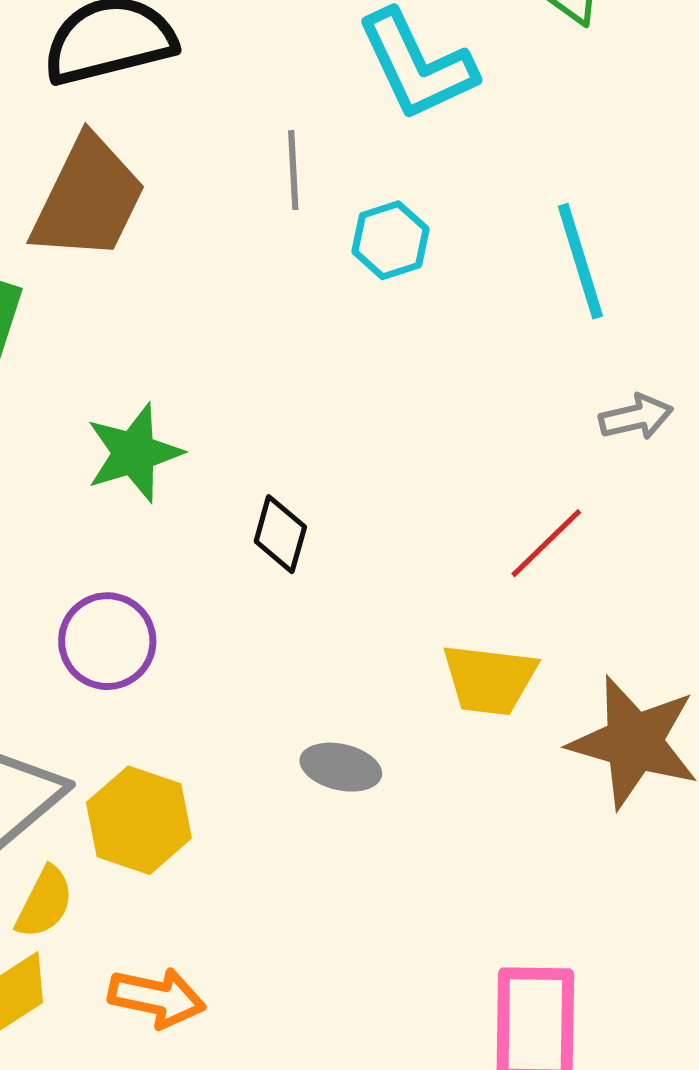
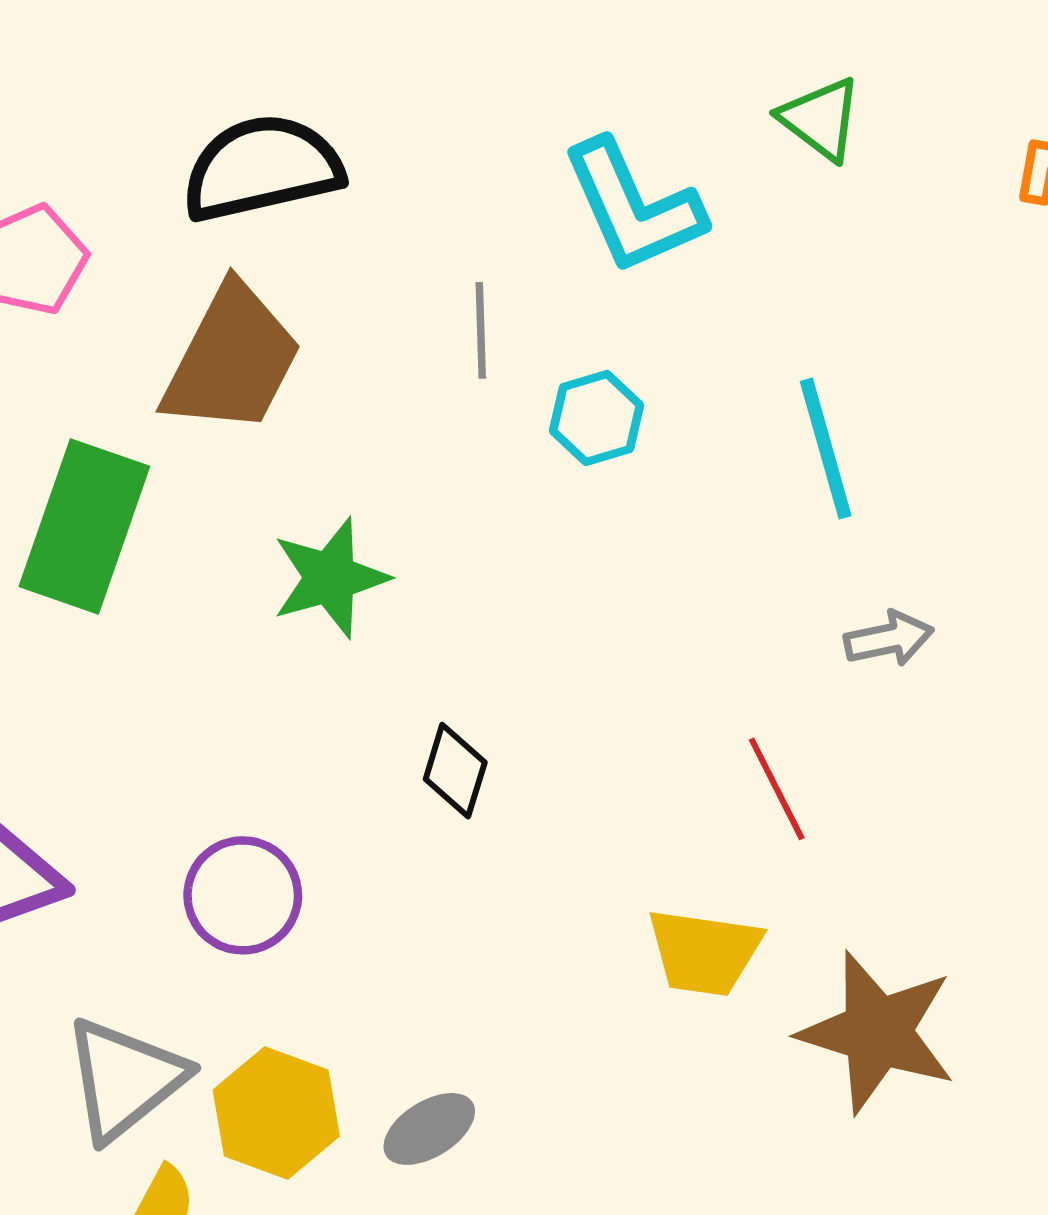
green star: (134, 453) -> (330, 578), moved
red line: (546, 543) -> (777, 789), turned -74
gray ellipse: (341, 767) -> (429, 1129), moved, turned -46

